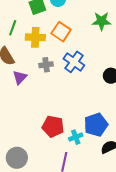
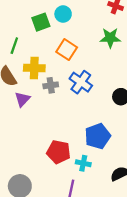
yellow cross: (35, 37) -> (34, 68), moved
blue pentagon: (96, 125) -> (98, 136), moved
cyan cross: (76, 137) -> (83, 163), turned 32

